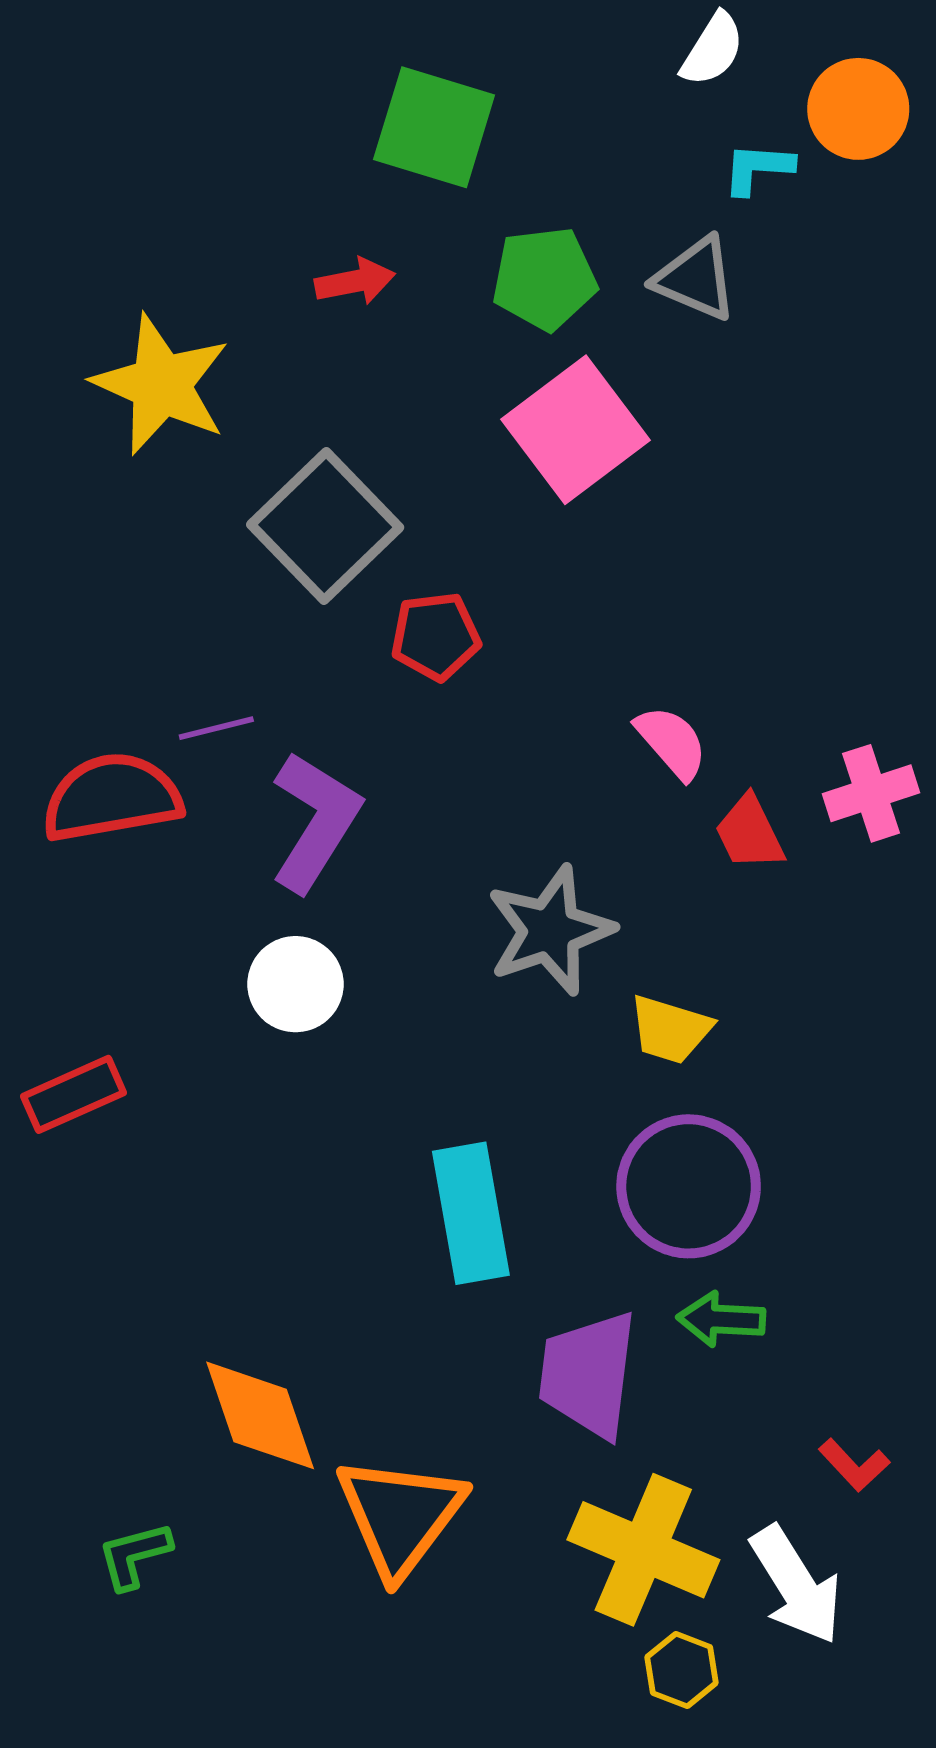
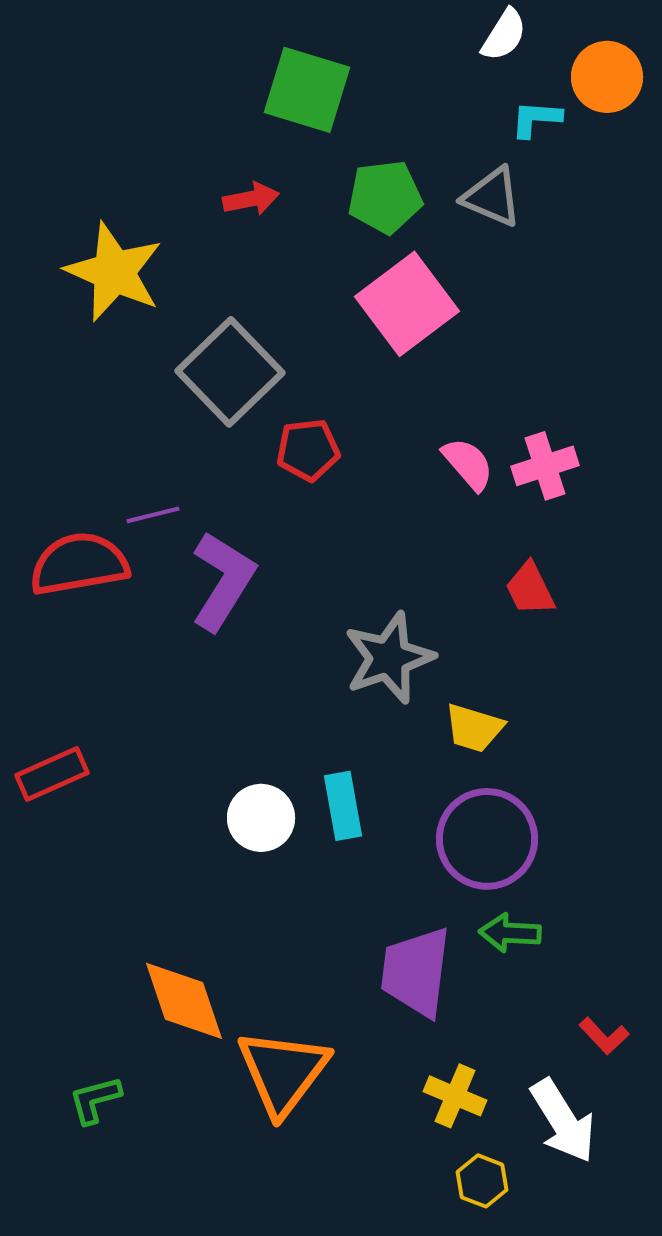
pink semicircle: (672, 742) -> (468, 464), moved
pink cross: (871, 793) -> (545, 466), moved
white circle: (295, 984) -> (261, 818), moved
cyan rectangle: (471, 1213) -> (343, 806), moved, size x0.7
yellow cross: (643, 1550) -> (455, 1096), size x0.6

